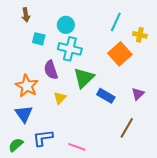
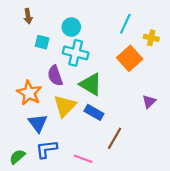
green triangle: (84, 78) -> (91, 84), turned -45
blue rectangle: (106, 96) -> (94, 112), moved
yellow triangle: (60, 98) -> (65, 106), size x1.6
blue triangle: (24, 114) -> (38, 123), moved
brown line: (127, 128) -> (115, 138), moved

